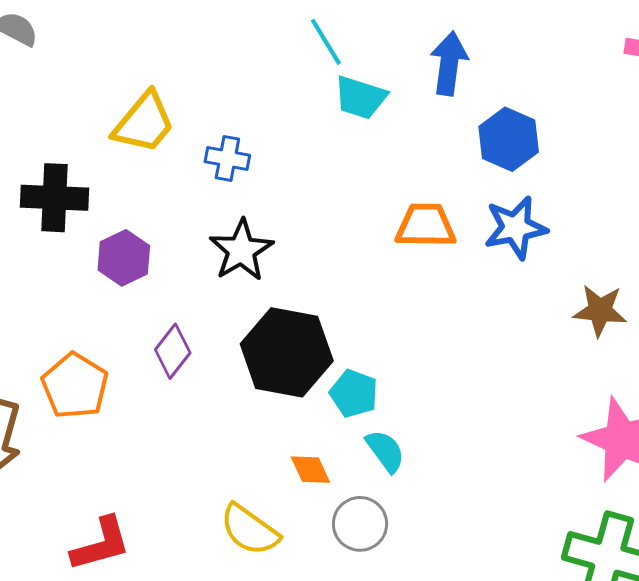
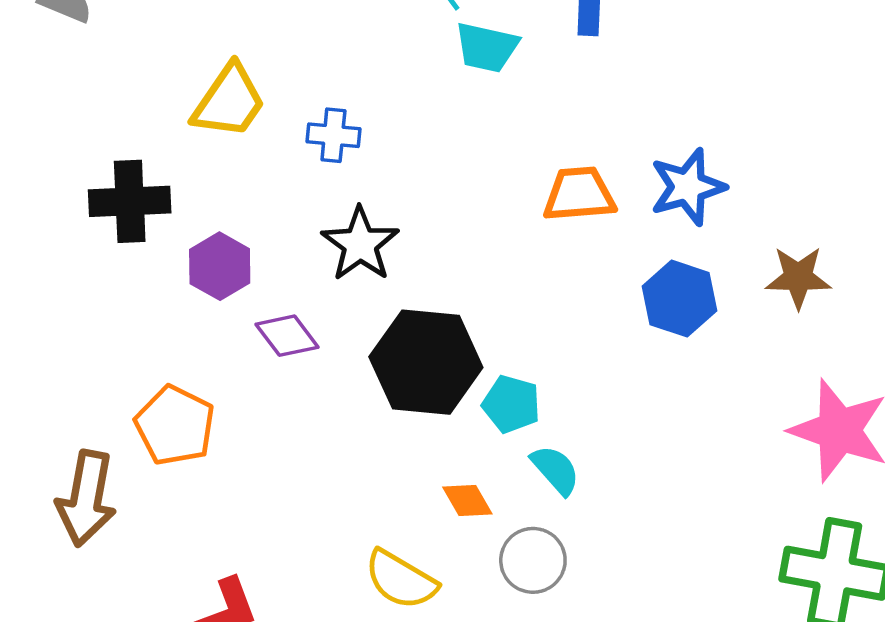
blue hexagon: (509, 139) -> (679, 299), moved
purple diamond: (173, 351) -> (287, 336), moved, turned -70

